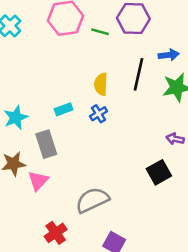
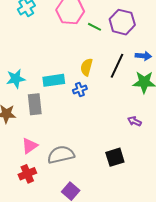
cyan rectangle: (64, 109) -> (54, 80), size x1.5
black square: (159, 172) -> (115, 157), moved
pink triangle: (38, 181) -> (30, 146), moved

